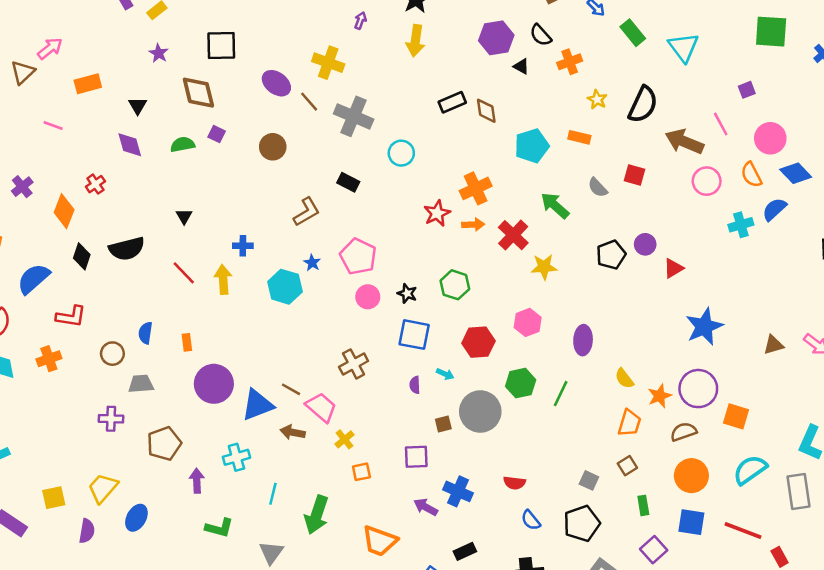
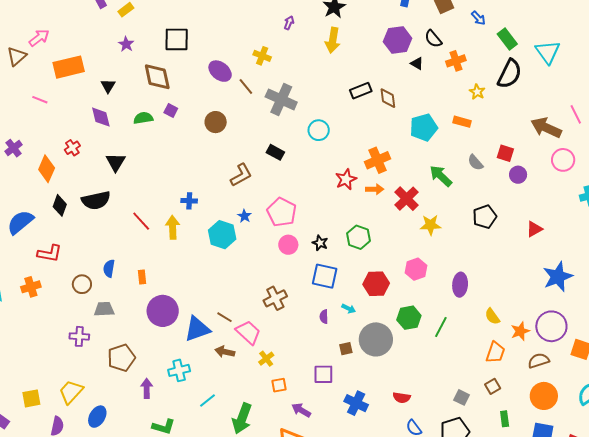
yellow cross: (328, 63) -> (262, 56), size x0.7
orange rectangle: (88, 84) -> (69, 67), size x1.4
black semicircle: (643, 105) -> (510, 74), moved
black triangle: (184, 216) -> (116, 162), moved, size x1.5
purple circle: (645, 244) -> (518, 175), moved
cyan line: (273, 494) -> (207, 401), turned 36
purple arrow: (426, 507) -> (301, 410), moved

